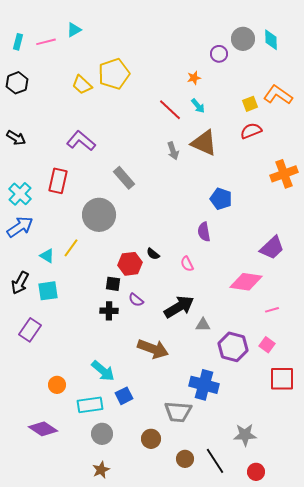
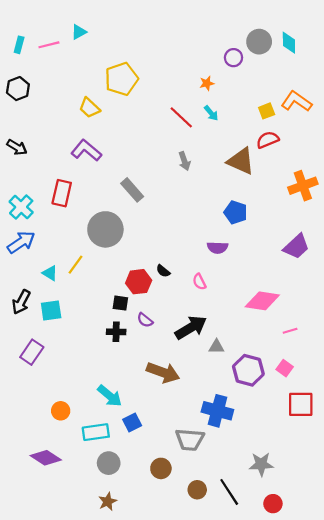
yellow trapezoid: (82, 85) -> (89, 108), moved
brown triangle: (204, 143) -> (241, 161), moved
purple semicircle: (204, 232) -> (217, 248), turned -78
purple trapezoid: (272, 248) -> (296, 246), moved

